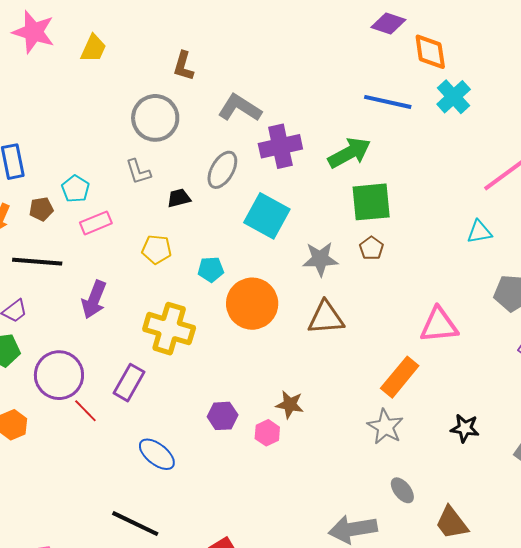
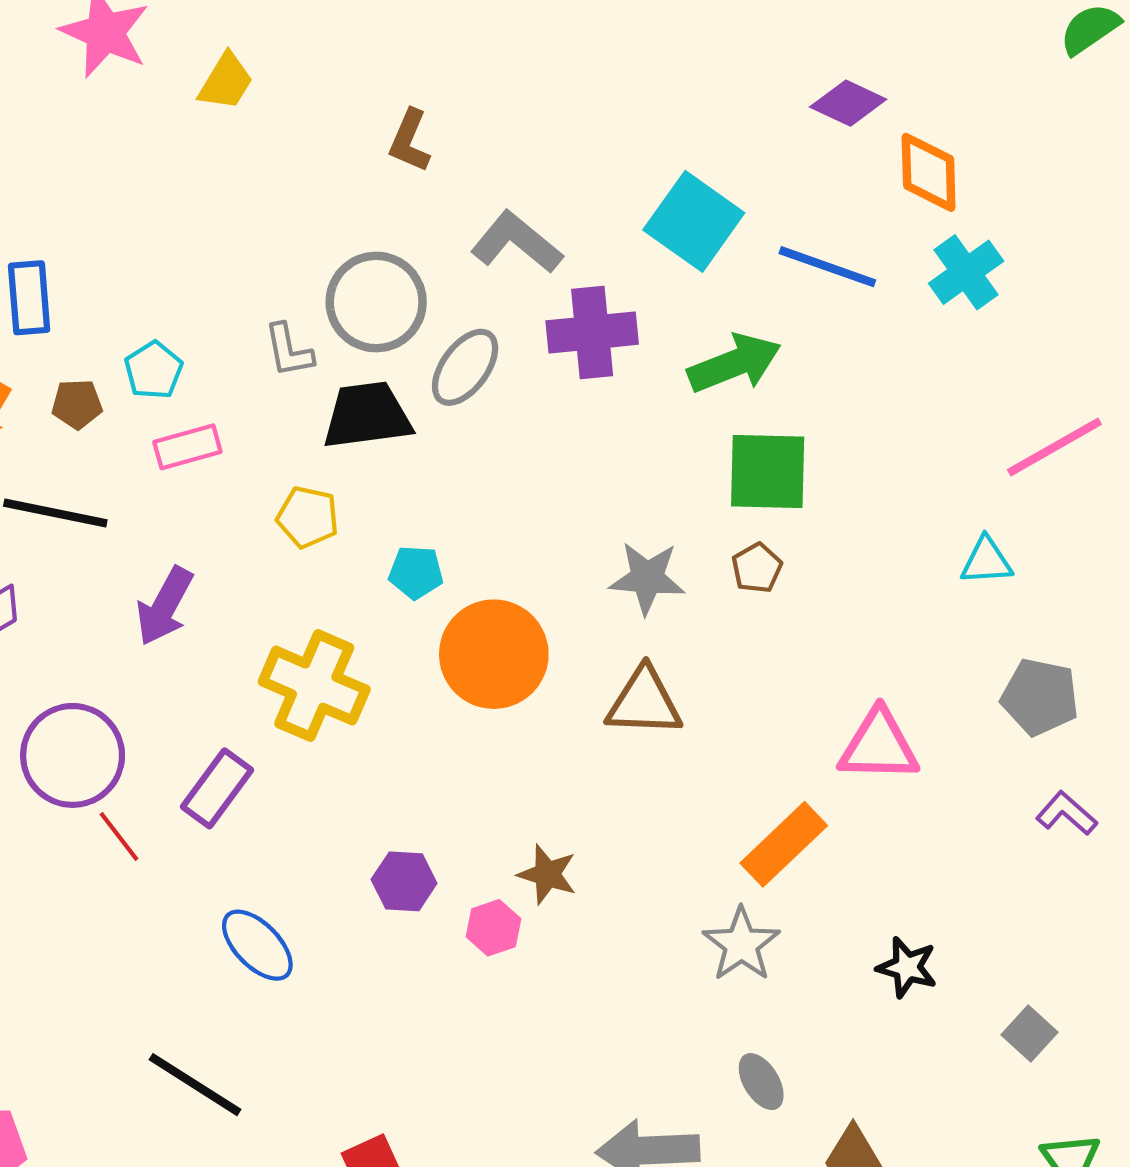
gray circle: (155, 118) -> (376, 302), moved
black trapezoid: (179, 198) -> (367, 415), size x1.8
cyan square: (267, 216) -> (694, 221), moved

